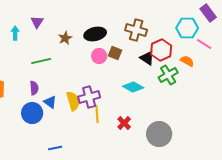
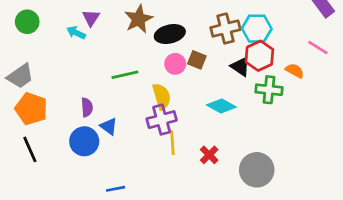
cyan hexagon: (187, 28) -> (257, 29), moved
brown cross: (136, 30) -> (225, 29), turned -30
cyan arrow: (15, 33) -> (76, 33), moved, turned -64
brown star: (65, 38) -> (139, 19), moved, size x1.5
green line: (41, 61) -> (125, 75), moved
green cross: (168, 75) -> (269, 90), turned 36
yellow semicircle: (73, 101) -> (162, 96), moved

